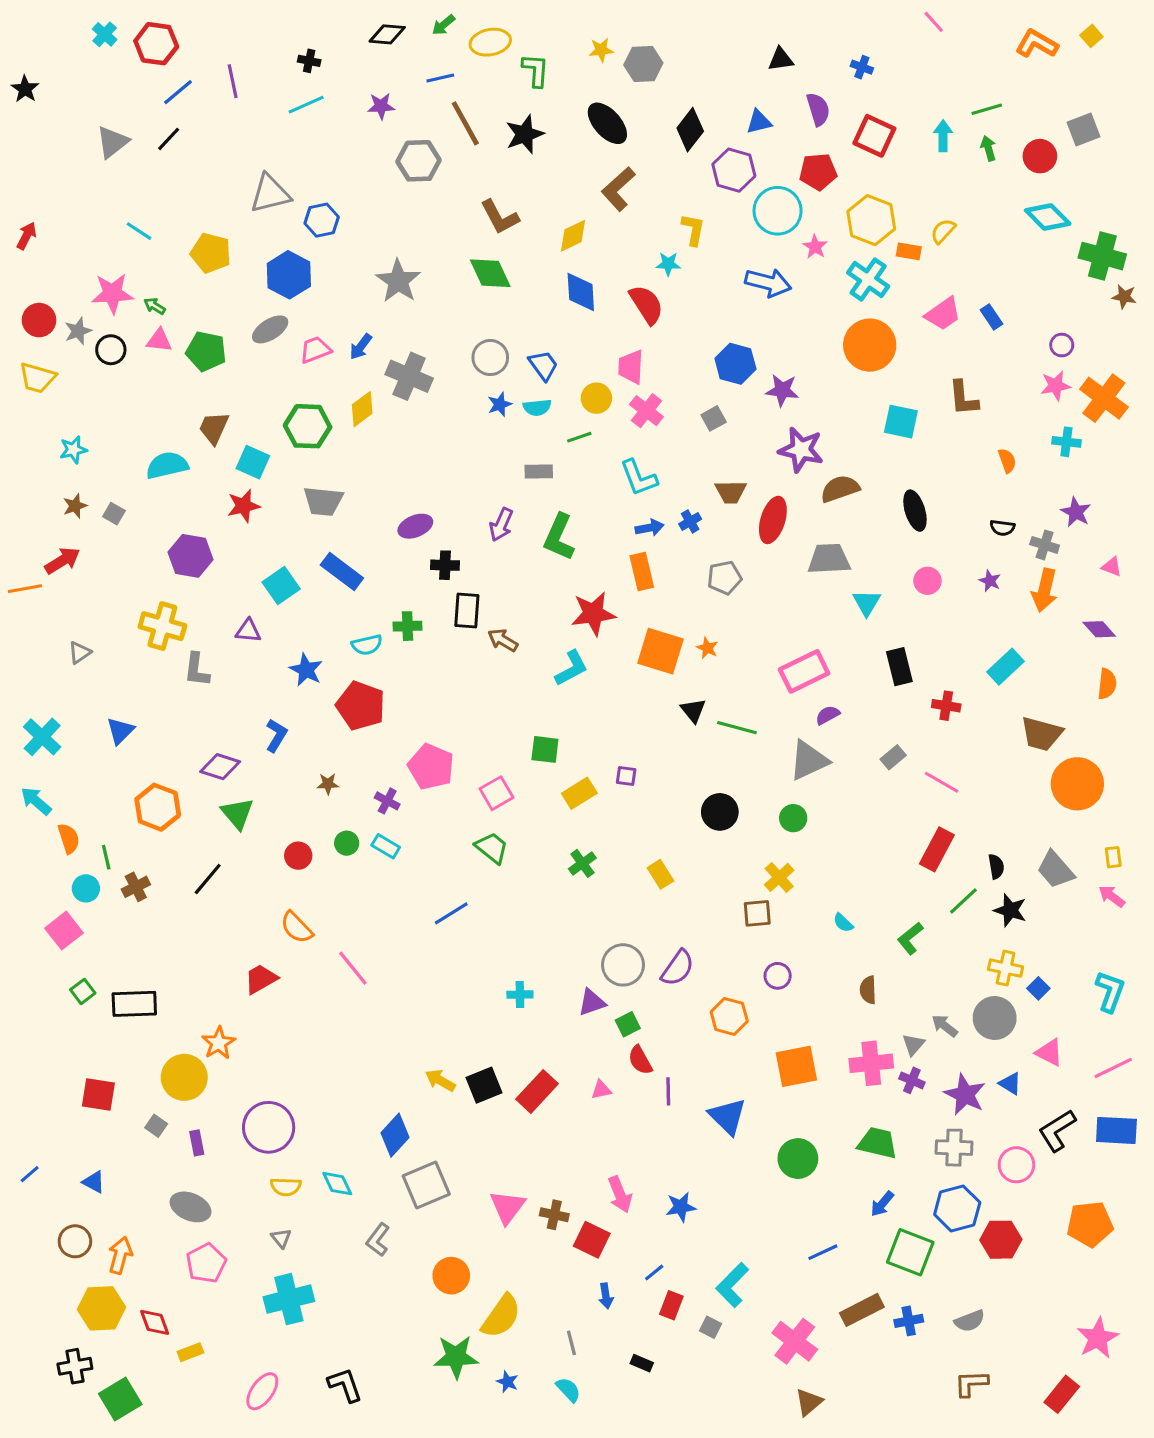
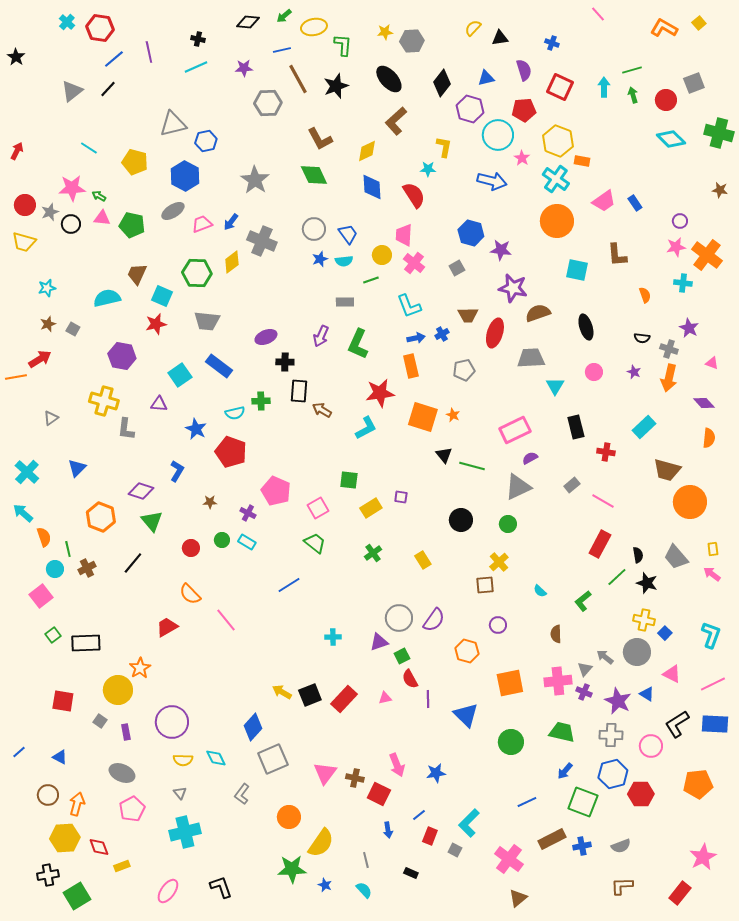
yellow semicircle: (943, 231) -> (473, 28), moved
green cross: (1102, 256) -> (719, 133), moved

